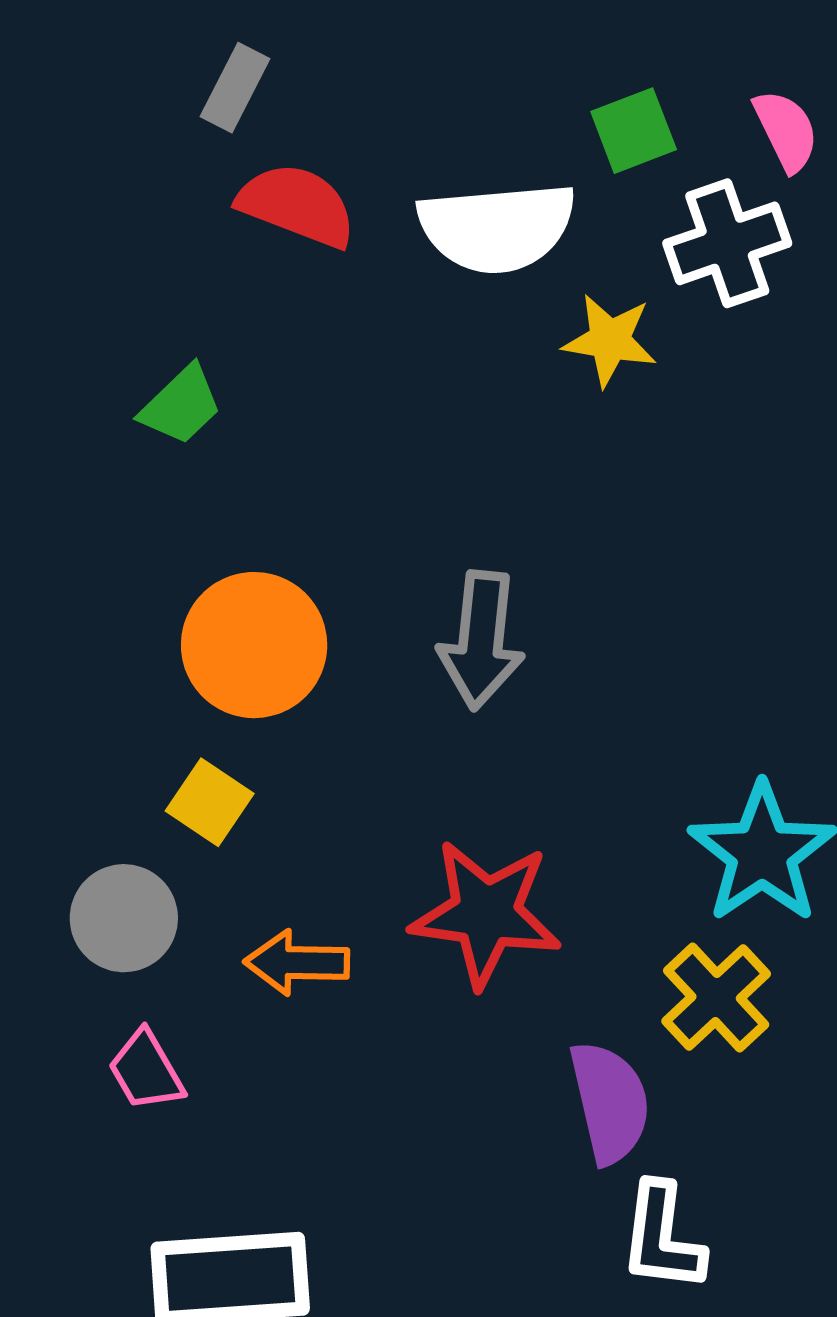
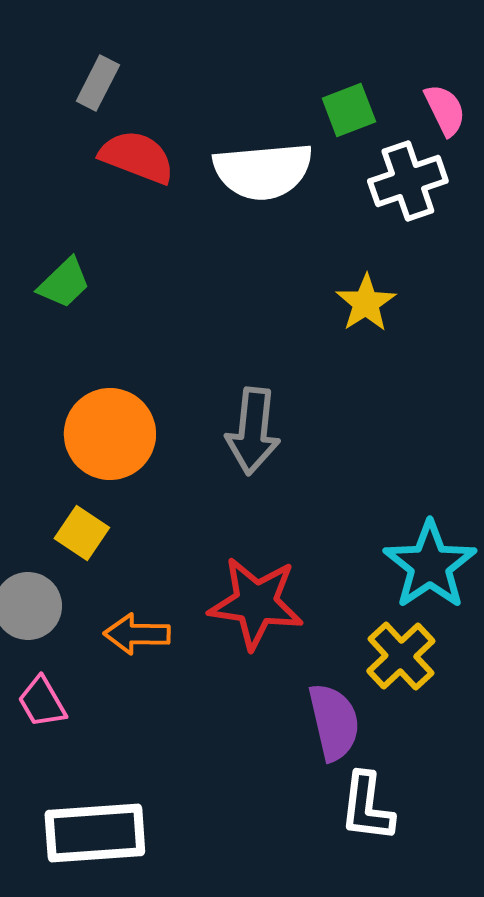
yellow star: (610, 340) -> (366, 303), moved, turned 30

